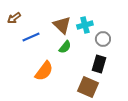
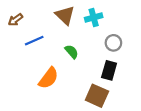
brown triangle: (62, 25) -> (65, 15), moved
cyan cross: (85, 25) -> (94, 18), moved
green semicircle: (65, 47) -> (72, 52), turned -80

